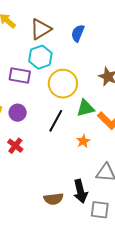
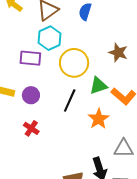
orange star: (83, 141) -> (99, 119), size x1.5

